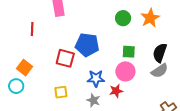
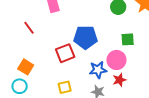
red line: (32, 29) -> (29, 28), turned -32
red square: (65, 58) -> (65, 53), turned -30
pink circle: (125, 71) -> (116, 60), moved

